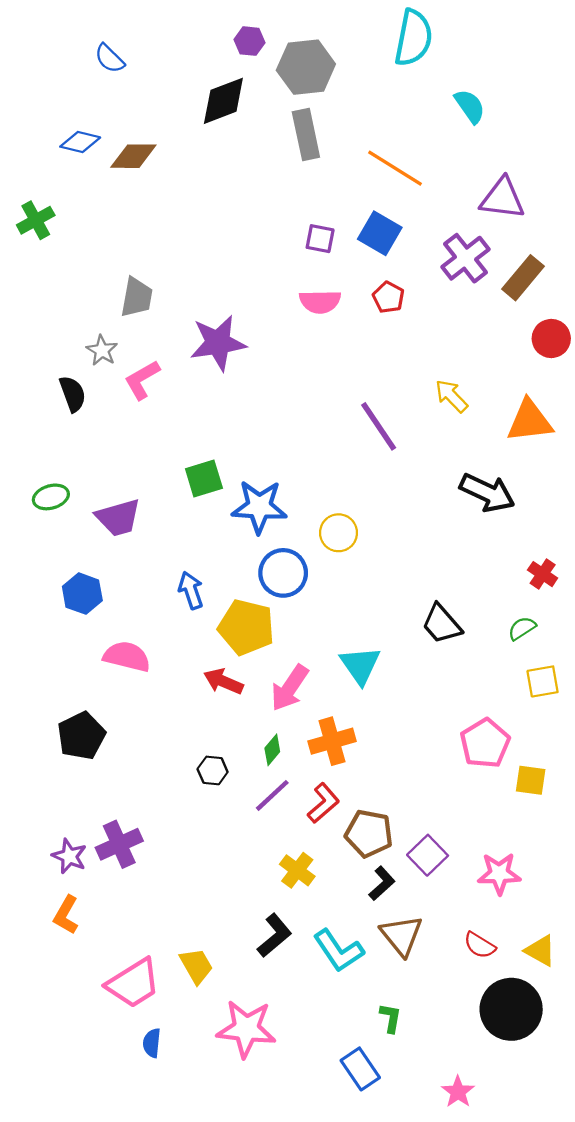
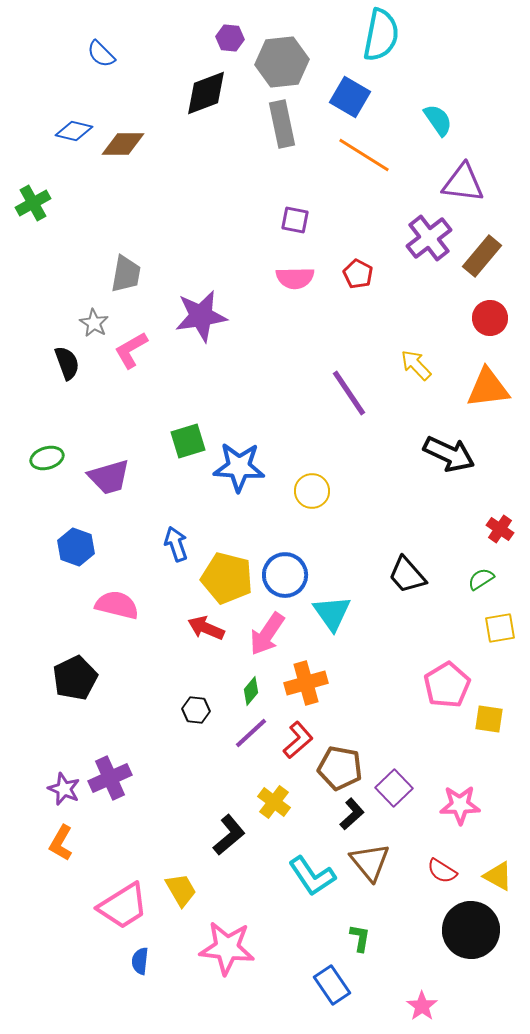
cyan semicircle: (470, 106) -> (438, 120), moved
blue square: (380, 233) -> (350, 97), moved
red circle: (551, 338) -> (490, 318), moved
blue circle: (283, 573) -> (285, 575), moved
black L-shape: (274, 935) -> (229, 835), moved

